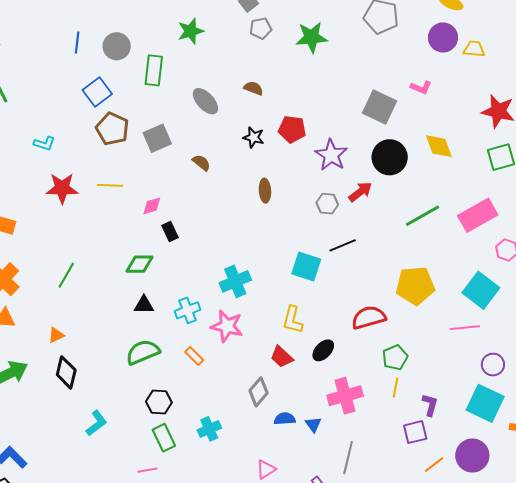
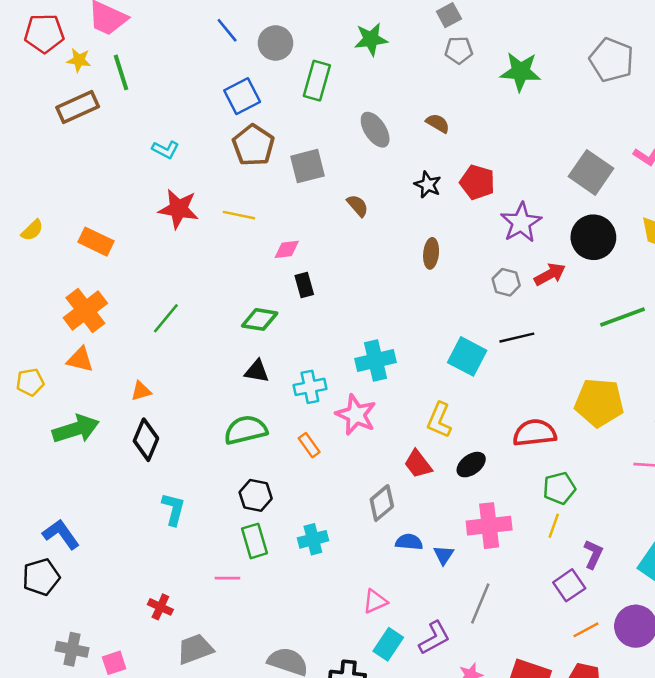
blue line: (77, 42) -> (227, 30), turned -55
cyan L-shape: (96, 423) -> (173, 509), turned -48
purple square: (415, 432) -> (569, 585), turned -30

